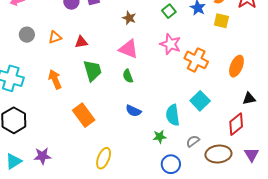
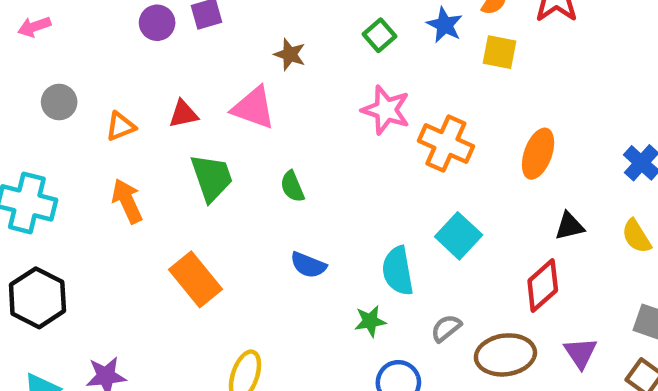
orange triangle: (55, 37) -> (121, 126), moved
pink triangle: (129, 49) -> (253, 108), moved

